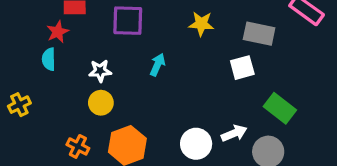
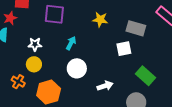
white arrow: (234, 133) -> (105, 86), moved
white circle: (196, 144) -> (77, 68), moved
orange cross: (78, 146) -> (18, 82), moved

